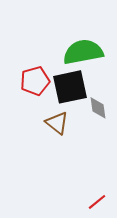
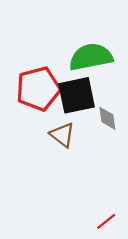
red pentagon: (35, 81) -> (38, 89), size x1.4

